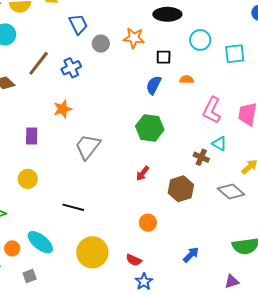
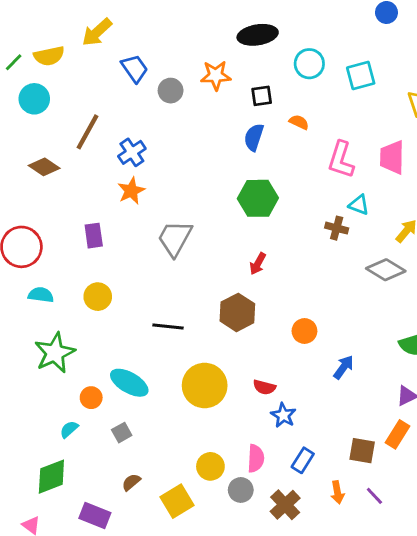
blue cross: (71, 68) -> (132, 152), moved
orange semicircle: (187, 80) -> (299, 122), turned 32
brown hexagon: (181, 189) -> (237, 312), moved
orange circle: (148, 223) -> (304, 331), moved

